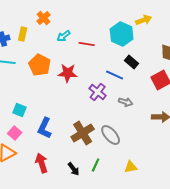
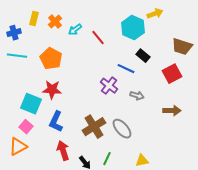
orange cross: (44, 18) -> (55, 22), moved
yellow rectangle: (23, 34) -> (34, 19), moved
red line: (87, 44) -> (98, 38), turned 42
red star: (68, 73) -> (52, 90), moved
cyan square: (20, 110) -> (31, 104), size x1.5
red arrow: (42, 163) -> (63, 151), moved

